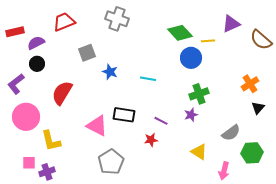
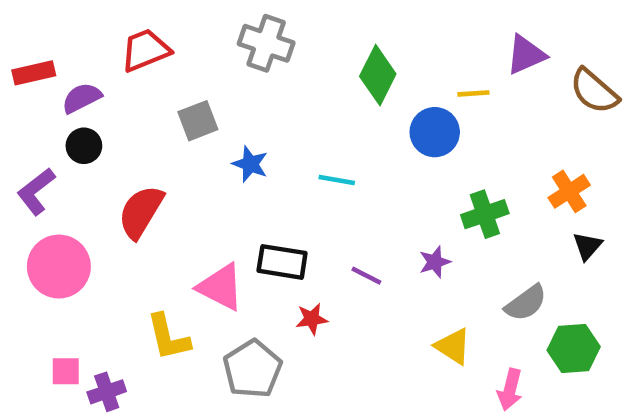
green diamond: (180, 33) -> (378, 75), moved, turned 70
green cross: (199, 94) -> (485, 214), moved
red star: (151, 140) -> (312, 319), moved
yellow L-shape: (51, 141) -> (168, 337), moved

